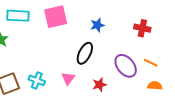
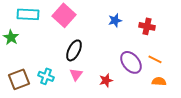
pink square: (56, 17) -> (64, 15), turned -35
blue star: (97, 25) -> (115, 20), moved
black ellipse: (85, 53) -> (74, 50), moved

